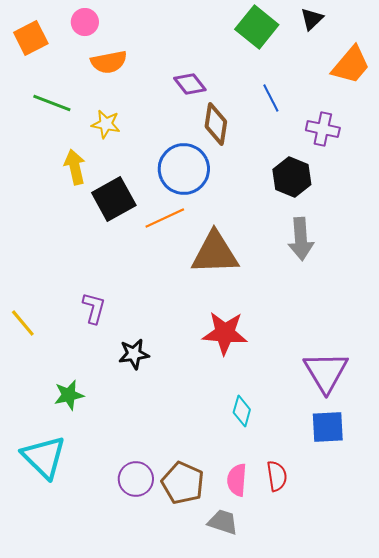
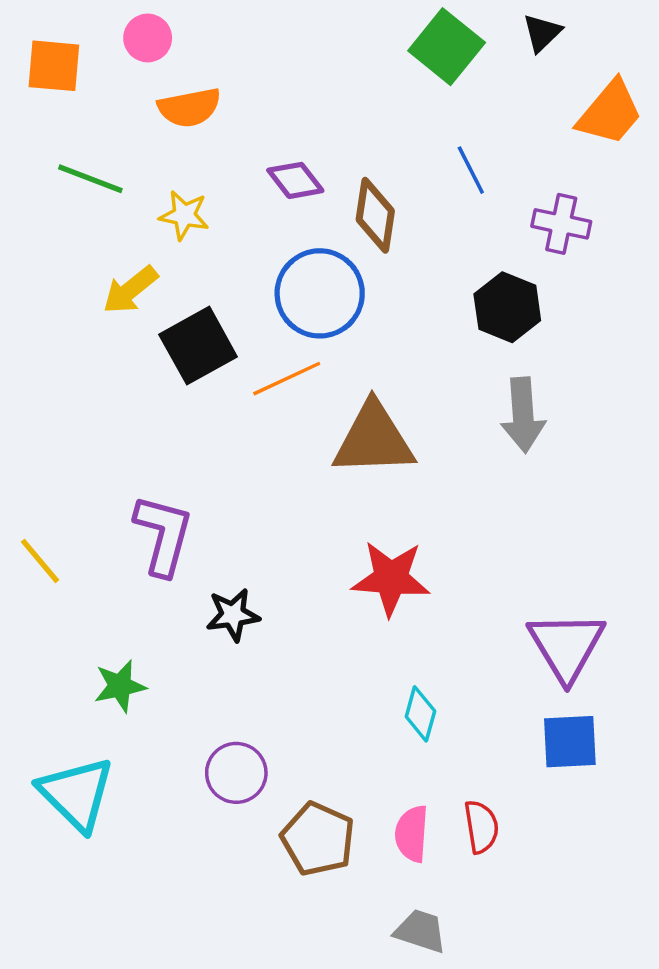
orange square: (31, 38) -> (54, 66), turned 32
purple diamond: (190, 84) -> (295, 180), moved
yellow arrow: (75, 167) -> (130, 290), turned -116
purple L-shape: (94, 308) -> (163, 535), size x1.5
purple circle: (136, 479) -> (236, 773), moved
gray trapezoid: (223, 522) -> (420, 931), moved

